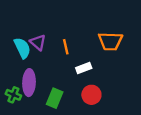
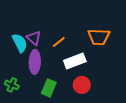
orange line: (66, 47) -> (59, 42), turned 64
white rectangle: (84, 68) -> (75, 61), size x1.5
purple ellipse: (29, 83) -> (35, 62), moved

